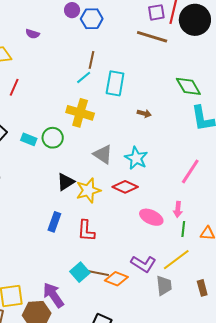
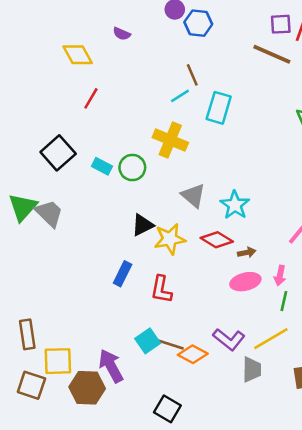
brown line: (91, 60) -> (192, 75), turned -42
brown arrow: (144, 113) -> (247, 252), moved, turned -32
pink ellipse: (151, 217) -> (245, 282), turned -45

